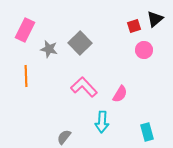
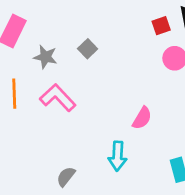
gray square: (80, 43) -> (88, 49), size x0.6
pink L-shape: (84, 87) -> (58, 98), moved

